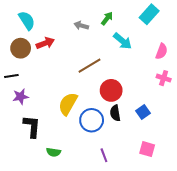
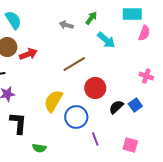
cyan rectangle: (149, 14) -> (132, 14), turned 48
red arrow: (45, 43) -> (28, 54), moved
pink semicircle: (162, 51) -> (144, 33), moved
blue square: (143, 112) -> (135, 105), moved
black semicircle: (115, 113) -> (116, 107), moved, turned 56
purple line: (104, 155) -> (95, 139), moved

